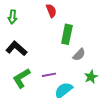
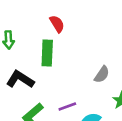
green rectangle: (67, 34) -> (47, 53), moved

